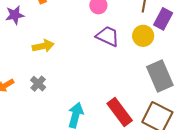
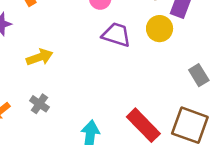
gray rectangle: (160, 76) -> (199, 75), moved, size x0.6

